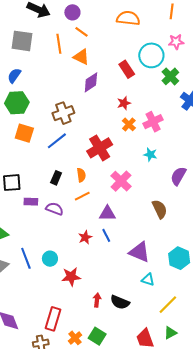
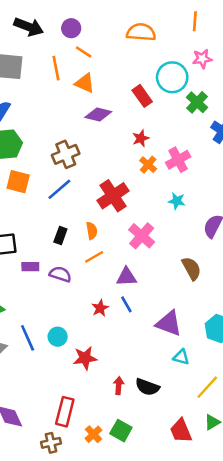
purple diamond: (91, 82) -> (98, 114), turned 50

